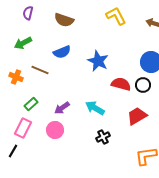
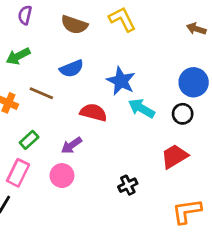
yellow L-shape: (116, 16) -> (122, 19), moved
red semicircle: (121, 84) -> (93, 112), moved
cyan arrow: (95, 108) -> (141, 108), moved

